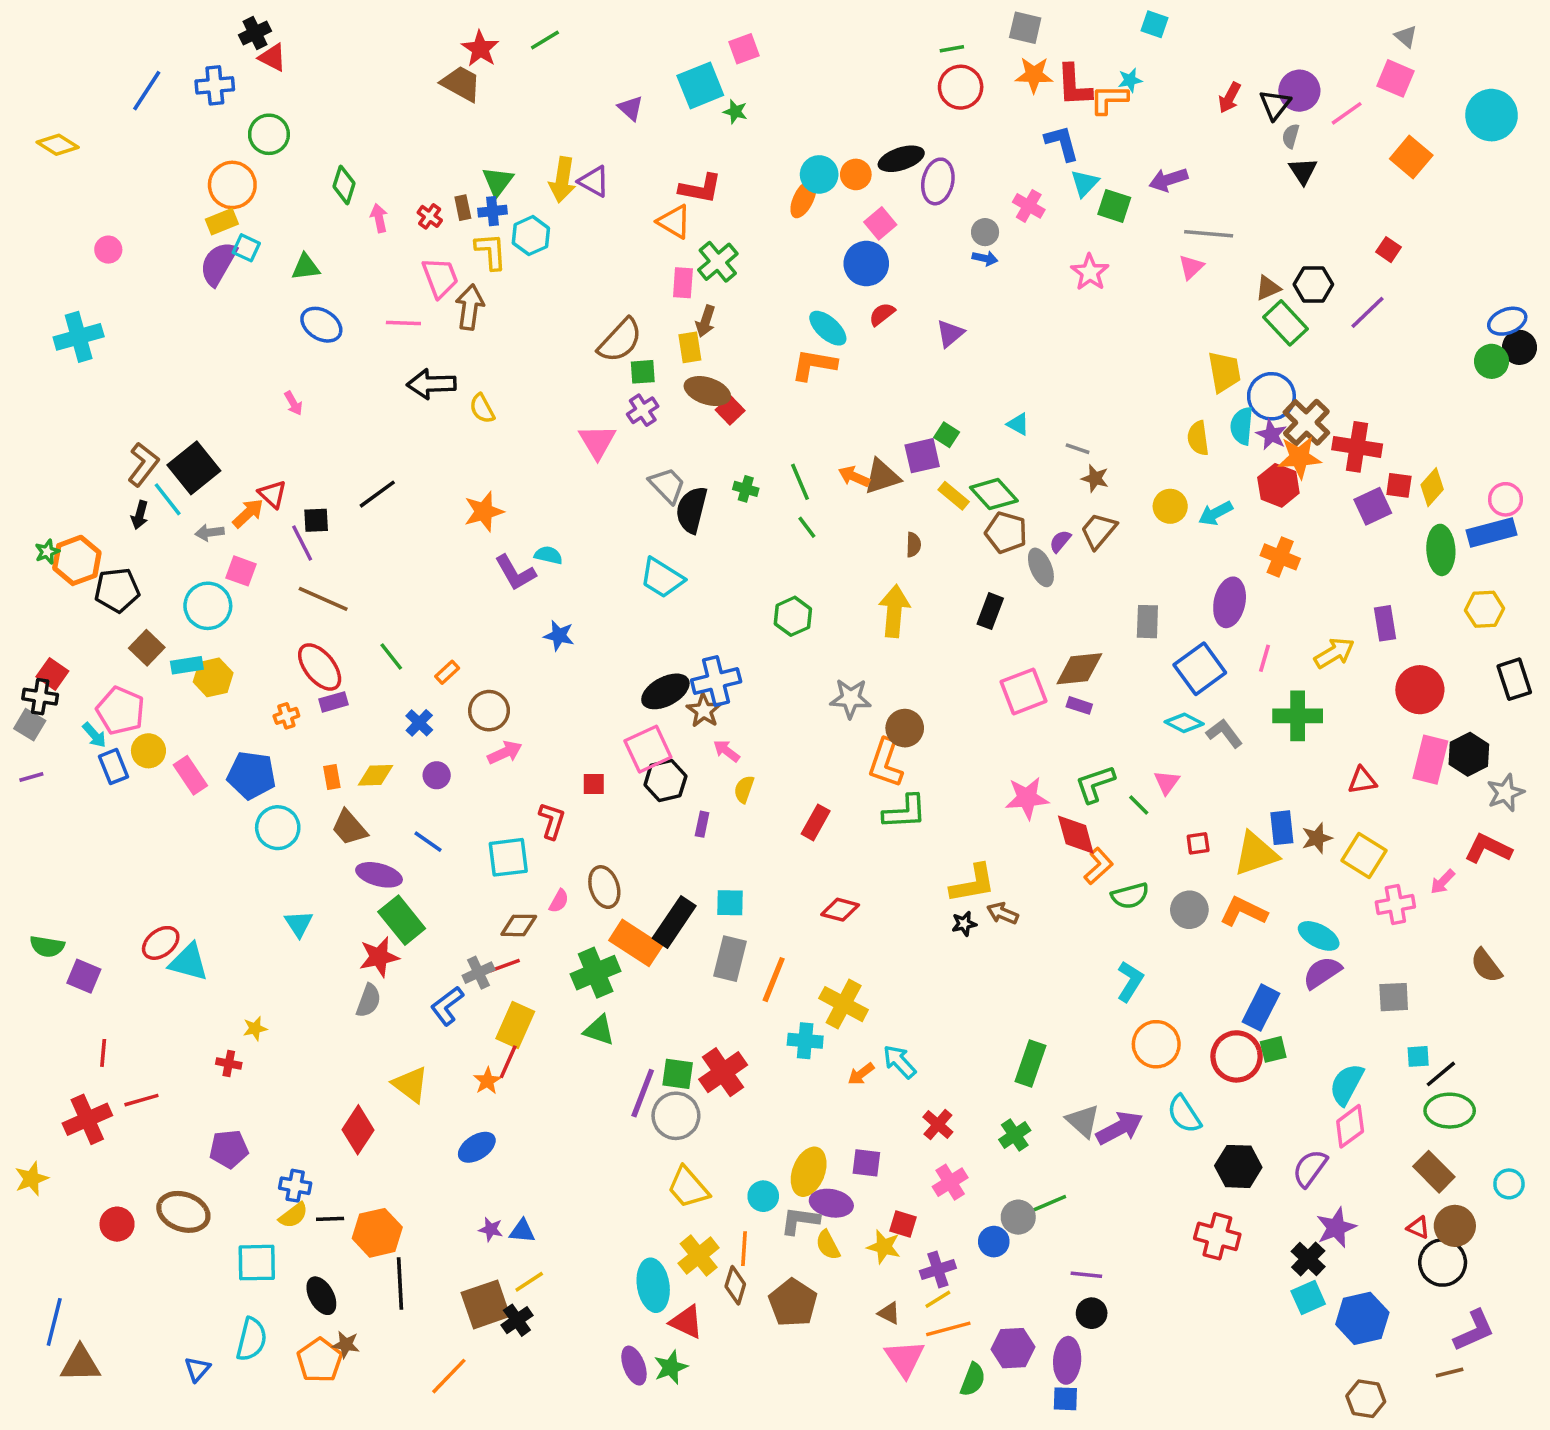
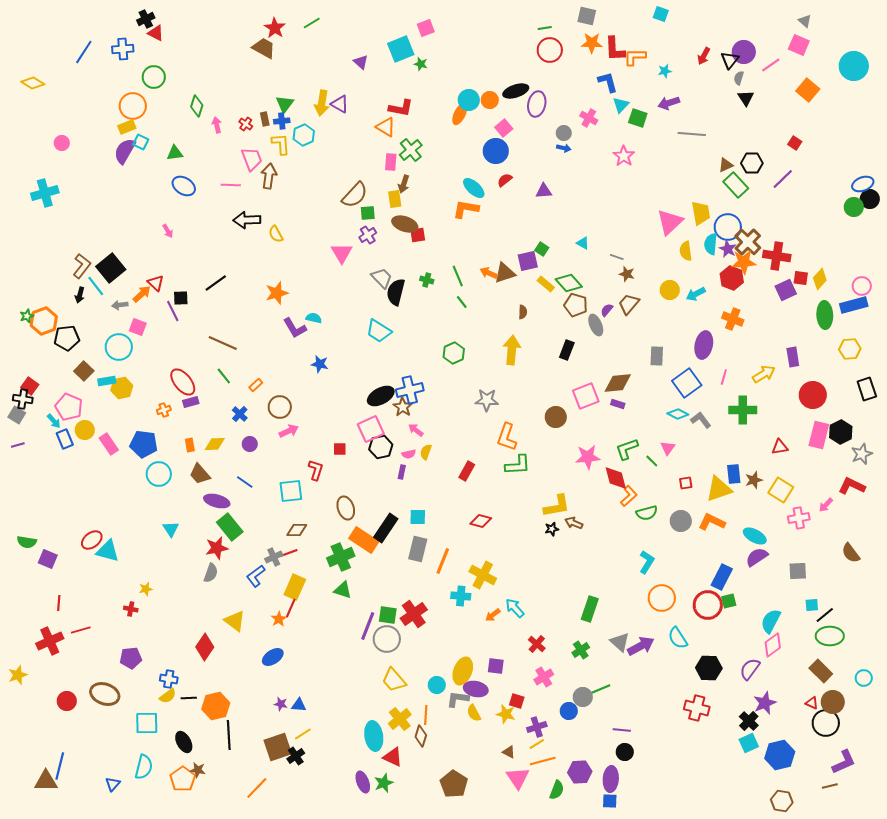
cyan star: (1130, 80) -> (665, 71), moved
pink triangle: (1191, 267) -> (670, 222), moved, size x1.8
purple triangle: (950, 333) -> (544, 191), turned 36
red square: (730, 410) -> (418, 235), turned 35
brown line: (323, 599) -> (223, 343), moved
brown circle: (905, 728) -> (556, 417), moved
pink semicircle: (559, 901) -> (409, 454), moved, turned 48
brown pentagon: (793, 1303) -> (454, 784), moved
blue line: (54, 1322) -> (60, 766), moved

